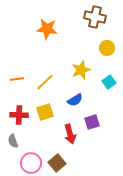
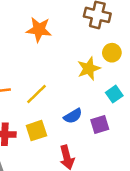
yellow star: (81, 70) -> (89, 69), moved
purple square: (92, 122) -> (100, 124), moved

